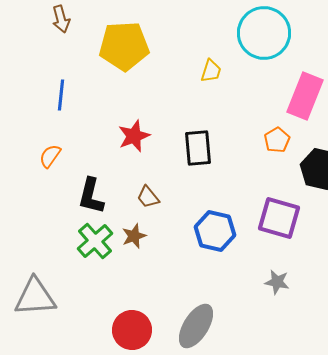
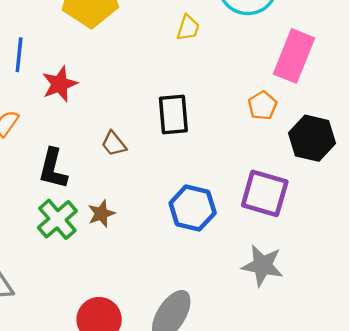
red star: (134, 136) -> (60, 84), moved
brown trapezoid: (148, 197) -> (114, 144), moved
gray star: (277, 282) -> (262, 265), size x1.5

